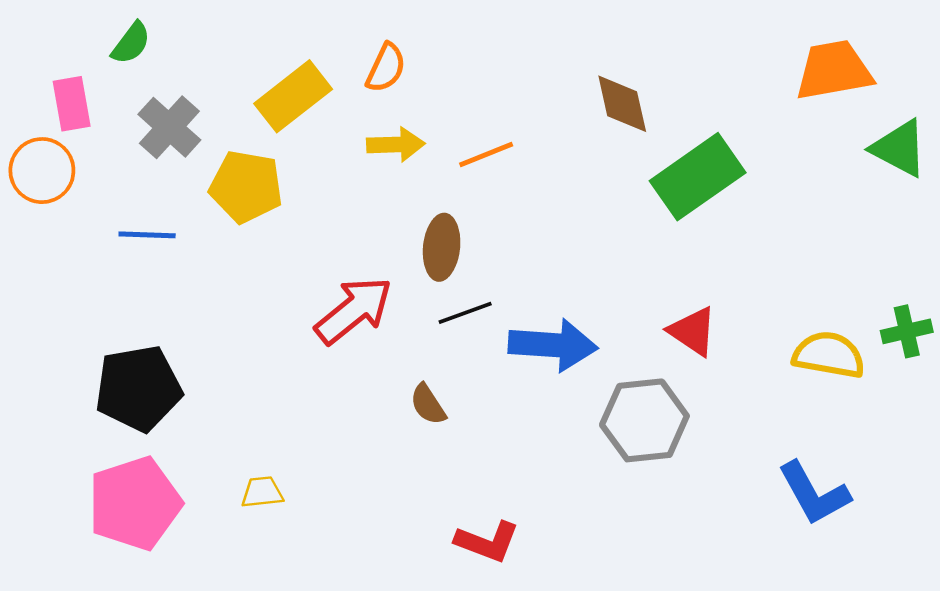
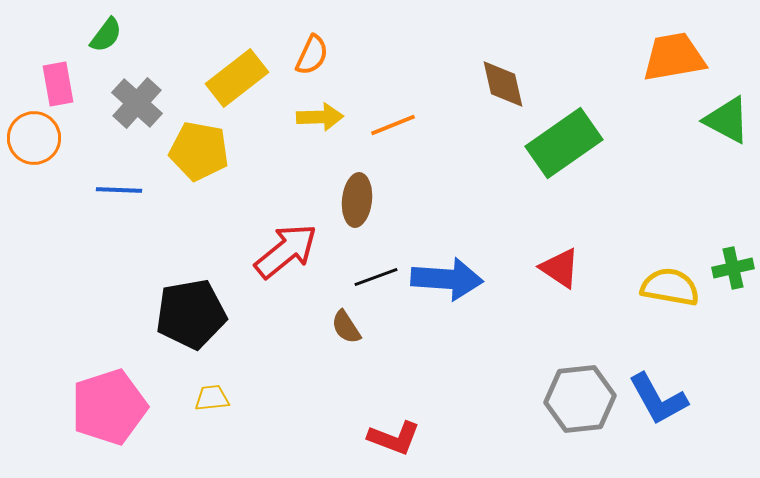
black line: (465, 313) -> (376, 277), moved
black pentagon: (138, 388) -> (191, 314), moved
gray hexagon: (644, 420) -> (580, 399), moved

